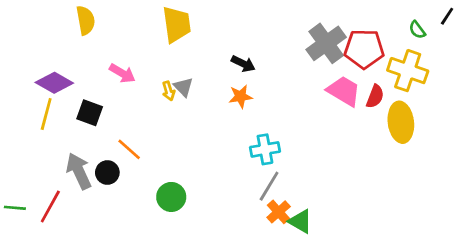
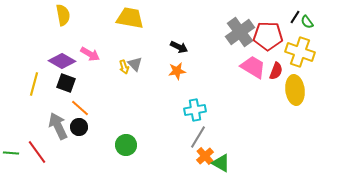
black line: (447, 16) -> (295, 17), moved
yellow trapezoid: (177, 24) -> (130, 18), turned -72
purple diamond: (54, 83) -> (62, 61), moved
orange line: (129, 149) -> (80, 108), moved
red line: (50, 206) -> (37, 152), turned -65

